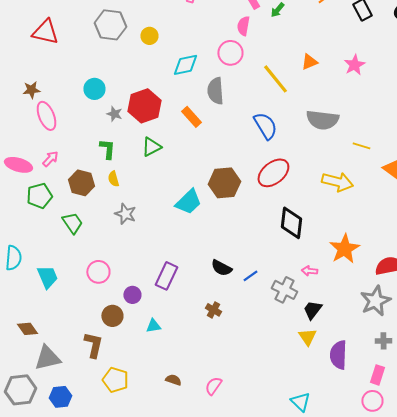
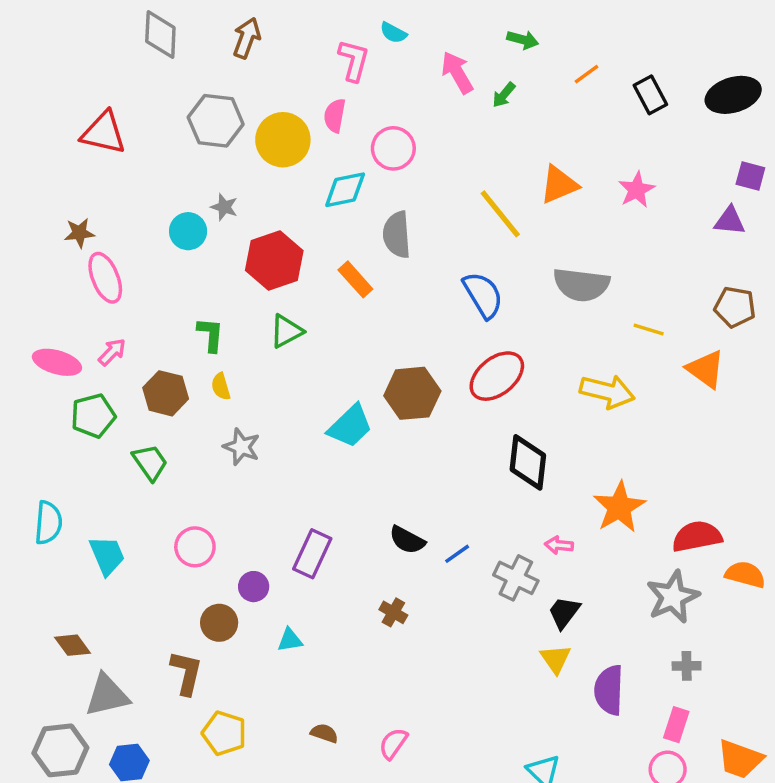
pink semicircle: (243, 26) -> (335, 116), moved
yellow circle: (149, 36) -> (283, 140), size x1.8
pink circle: (230, 53) -> (393, 148), moved
orange triangle: (309, 62) -> (559, 185), size x1.4
gray star: (114, 114) -> (224, 207), moved

